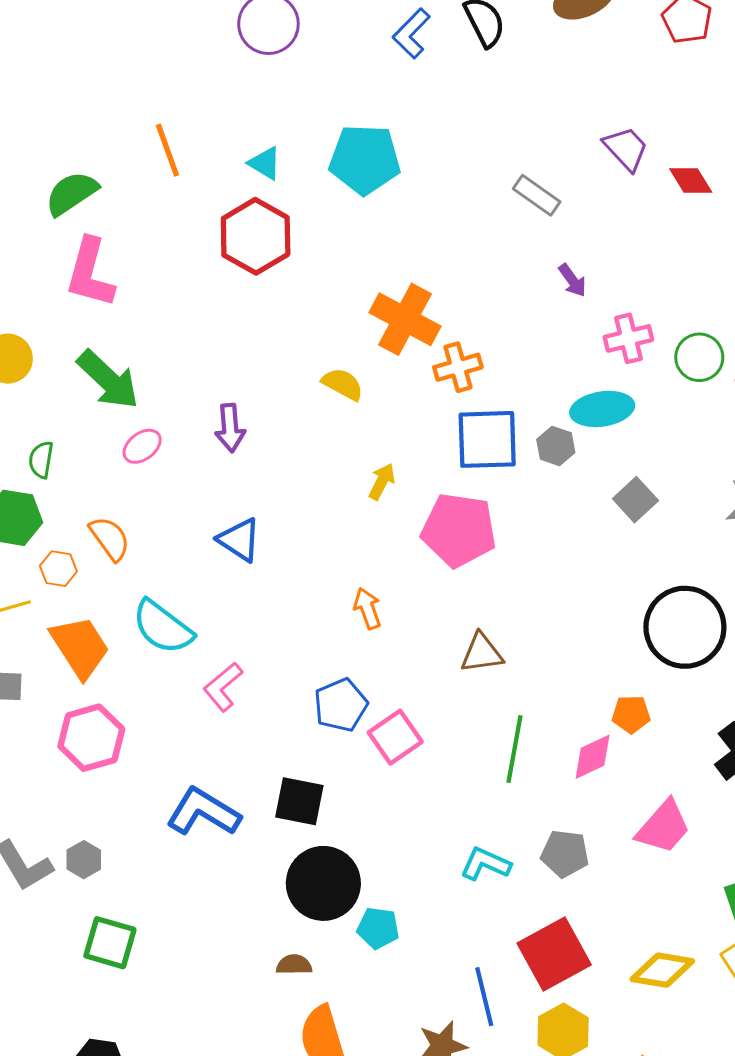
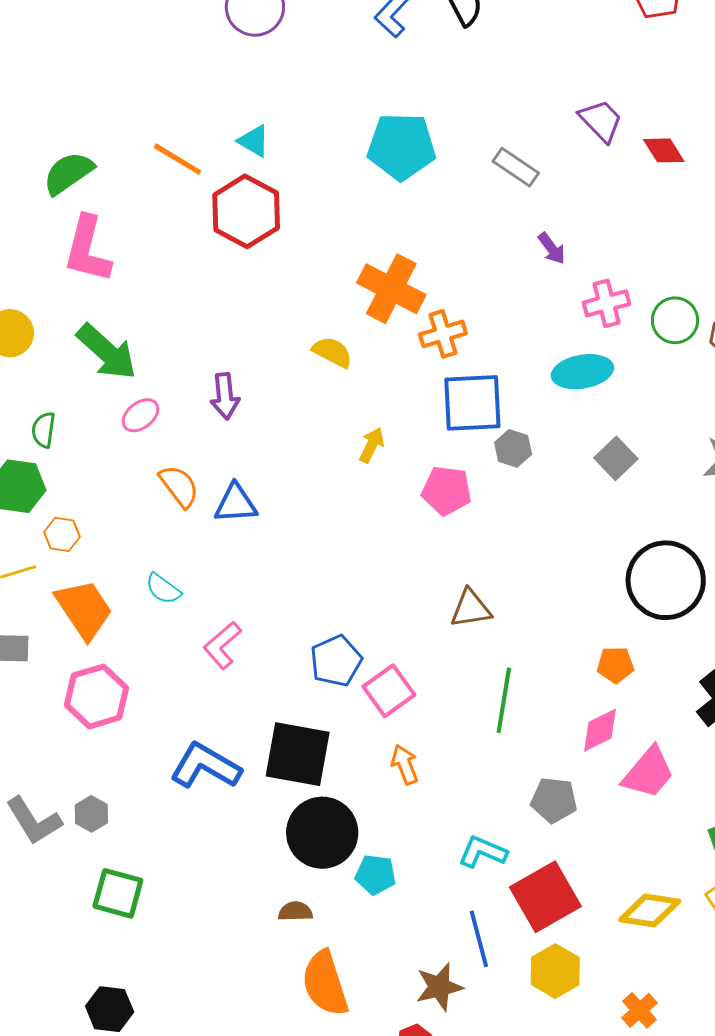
orange line: (167, 150) -> (177, 159), moved, turned -38
cyan pentagon: (365, 159) -> (401, 146), moved
gray hexagon: (556, 446) -> (513, 448), moved
pink pentagon: (459, 530) -> (447, 491), size x0.7
orange semicircle: (110, 538) -> (179, 486), moved
blue triangle: (239, 540) -> (236, 504), turned -36
orange arrow: (368, 608) -> (405, 764), moved
cyan semicircle: (163, 627) -> (163, 589), size x0.6
pink diamond: (593, 757) -> (600, 730), moved
black square: (299, 801) -> (298, 754), size x1.4
cyan L-shape: (485, 864) -> (483, 852), moved

